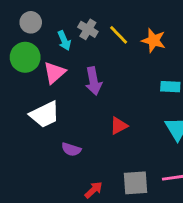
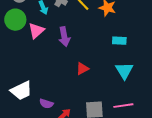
white trapezoid: (45, 114) -> (21, 91), moved
purple semicircle: (71, 149) -> (46, 104), moved

